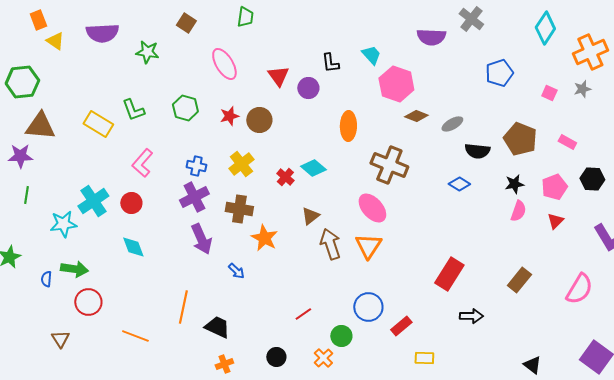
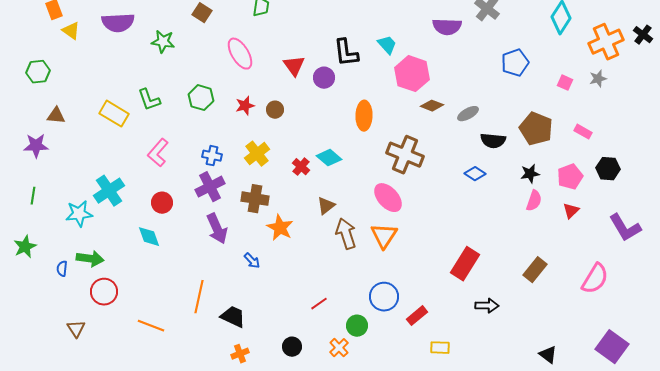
black L-shape: (330, 63) -> (346, 53), size x1.4
green hexagon: (22, 82) -> (38, 72), size x0.7
brown circle: (259, 120) -> (275, 110), size x0.7
brown triangle: (40, 126) -> (56, 116), size x0.6
green line: (26, 195) -> (33, 196), moved
red circle: (131, 203) -> (162, 203), moved

